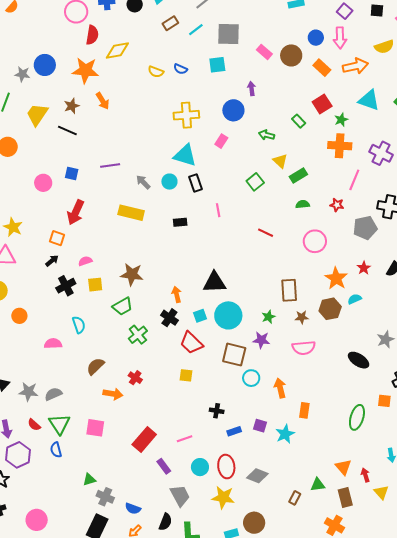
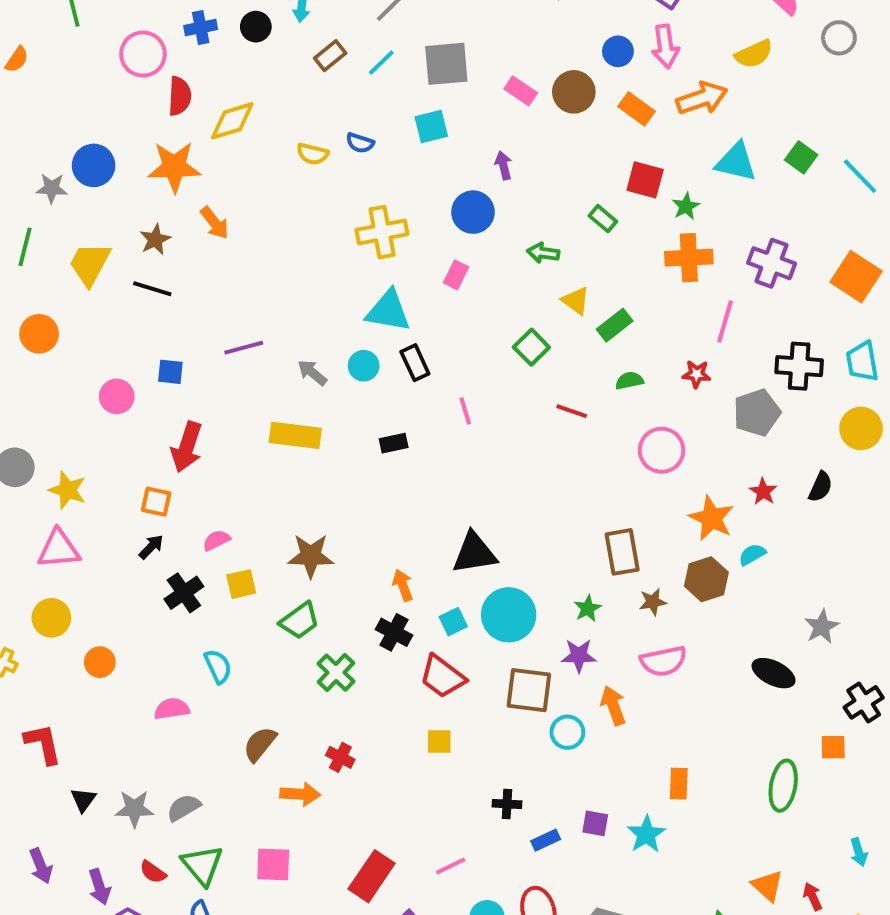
red square: (322, 104) -> (645, 180), turned -36
red line: (266, 233) -> (572, 411), moved
orange arrow: (280, 388) -> (613, 705), moved

